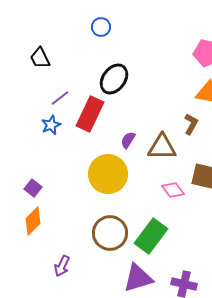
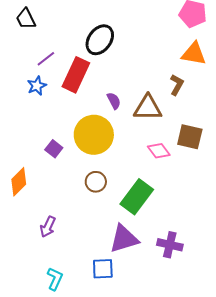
purple semicircle: (128, 140) -> (114, 101), turned 120
purple square: (33, 188) -> (54, 149), moved
brown circle: (110, 233) -> (96, 182), moved, size x0.6

